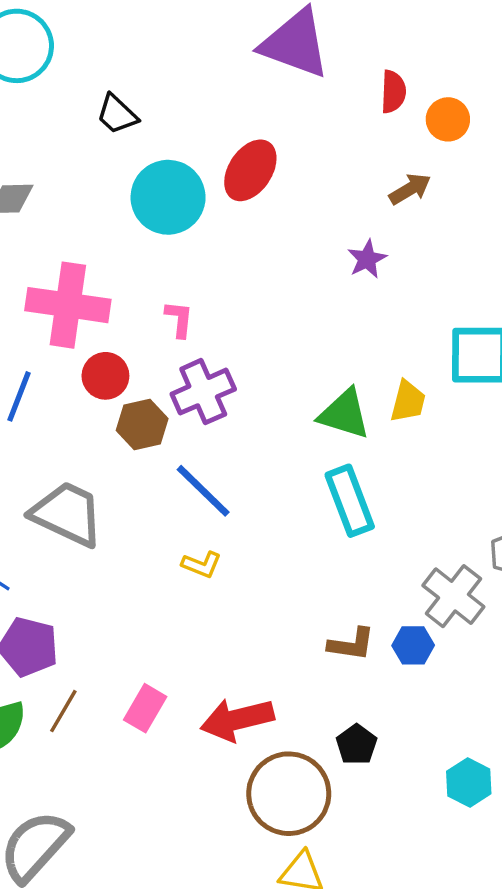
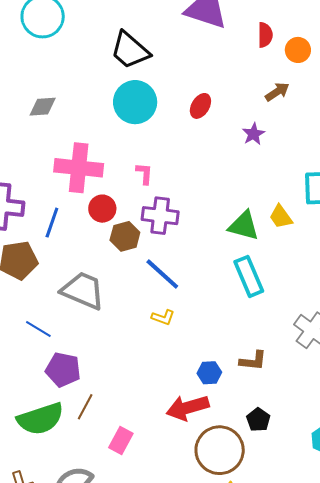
black trapezoid: (117, 114) -> (130, 50), moved, size x1.6
red ellipse: (250, 170) -> (200, 106), moved, size x0.7
purple cross: (203, 392) -> (160, 216), turned 33
yellow trapezoid: (408, 401) -> (281, 217), turned 132
blue hexagon: (413, 645) -> (209, 373), moved
pink rectangle: (145, 708) -> (121, 440), moved

